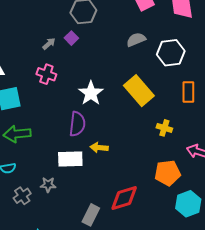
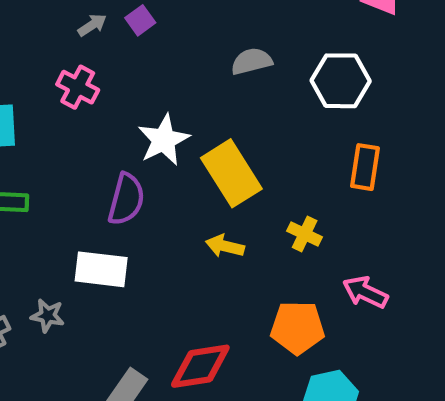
gray semicircle: (136, 40) -> (252, 61), moved
yellow rectangle: (139, 91) -> (231, 173), moved
yellow arrow: (99, 148) -> (225, 246), moved

